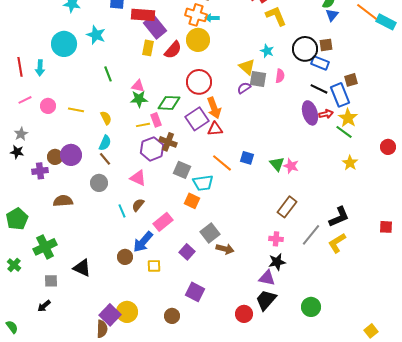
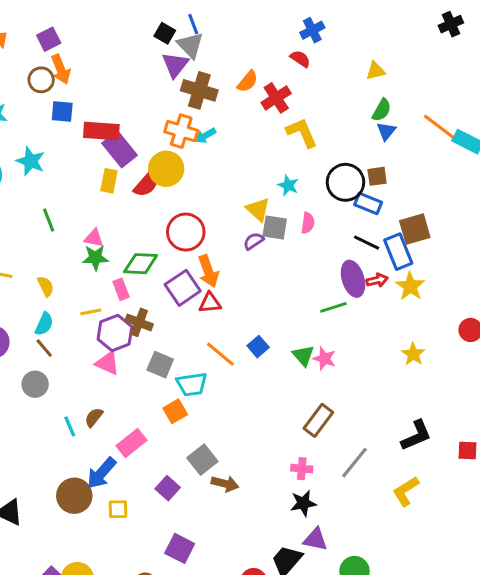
cyan arrow: (212, 18) -> (205, 136), turned -32
yellow circle: (198, 40) -> (166, 169), moved
brown square: (351, 80) -> (415, 229), size x1.5
yellow line: (143, 125) -> (91, 312), moved
green line: (344, 132) -> (333, 307), moved, turned -54
blue square: (247, 158) -> (258, 347), turned 32
pink triangle: (138, 178) -> (107, 363), moved
orange square: (192, 201) -> (175, 411), turned 35
black L-shape: (339, 217) -> (416, 435), moved
yellow L-shape: (337, 243) -> (406, 491), moved
brown circle: (125, 257) -> (74, 496), size x1.5
purple triangle: (267, 278) -> (315, 539), moved

